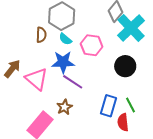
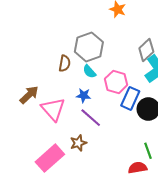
blue star: (63, 62) -> (84, 95), size x0.6
blue rectangle: (108, 106) -> (130, 98), moved
red semicircle: (123, 122) -> (138, 168), turned 78

